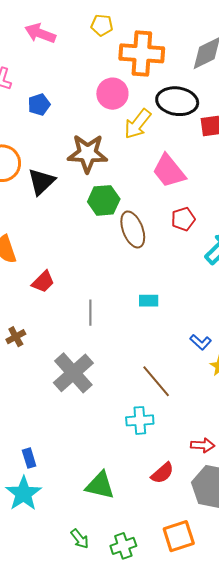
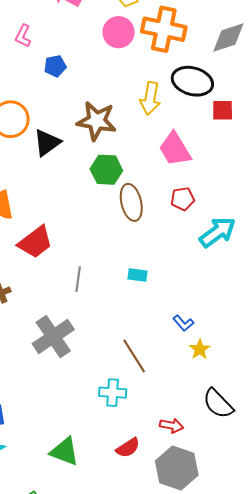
pink circle: (112, 94) -> (119, 32), moved
yellow arrow: (138, 124) -> (150, 98), turned -36
red trapezoid: (43, 282) -> (35, 242), size x1.5

